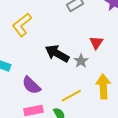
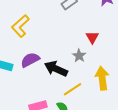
black arrow: (57, 53) -> (56, 69), moved
purple semicircle: (31, 85) -> (30, 60), moved, turned 114

